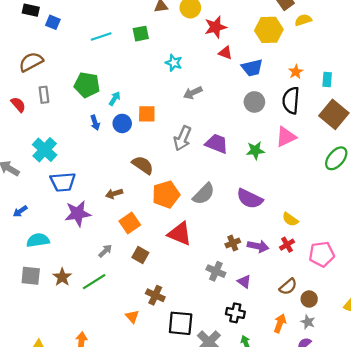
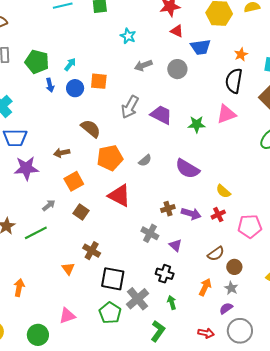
green pentagon: (87, 85) -> (37, 62), moved
gray circle: (254, 102) -> (177, 69), moved
gray semicircle: (204, 194) -> (145, 160), size x0.6

